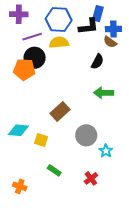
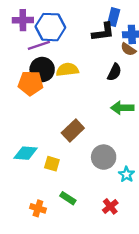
blue hexagon: (59, 19) -> (50, 27), moved
yellow semicircle: (59, 42) -> (67, 70), moved
orange cross: (20, 186) -> (38, 208), moved

